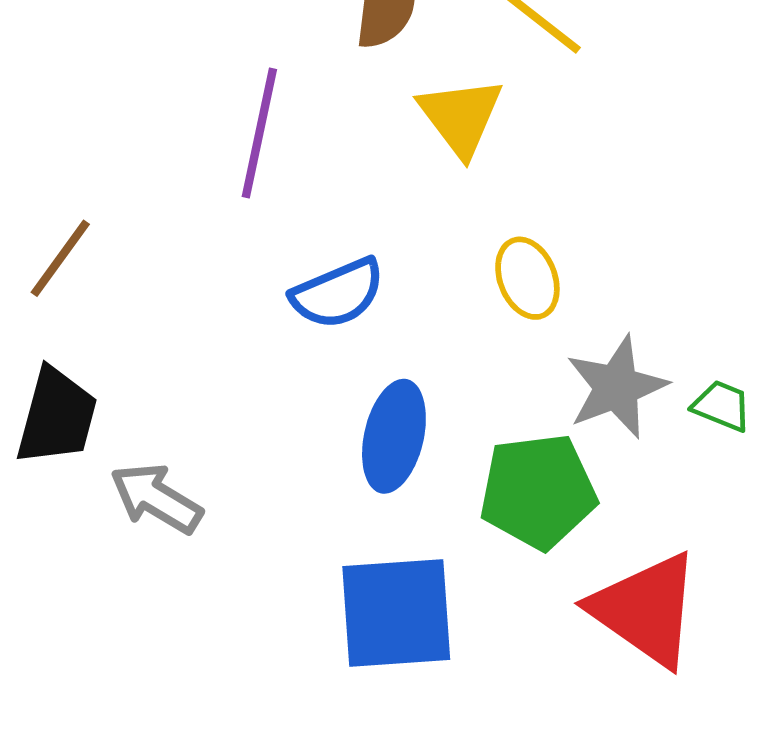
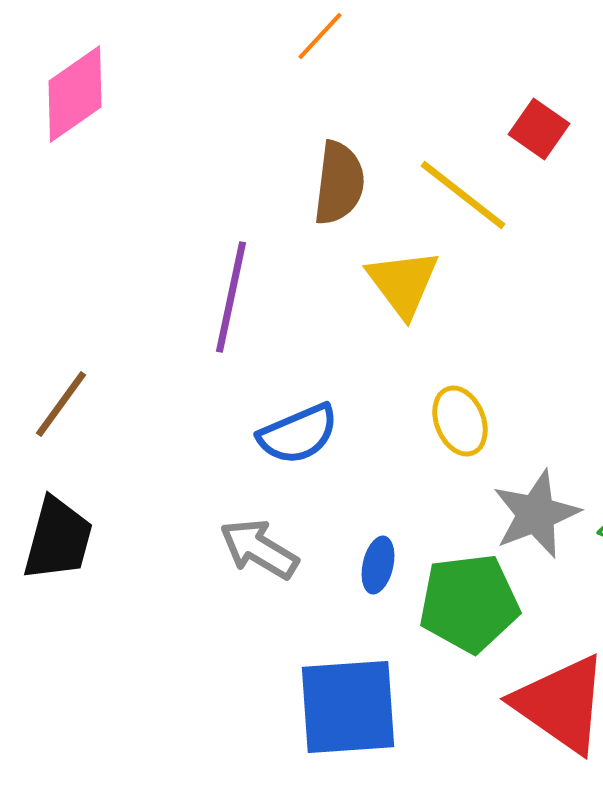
blue ellipse: (394, 436) -> (378, 565), moved, size x0.6
gray arrow: (156, 498) -> (259, 549), moved

